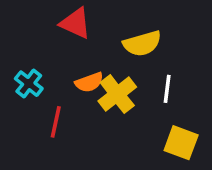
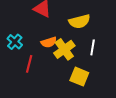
yellow square: (181, 143) -> (79, 77), moved

